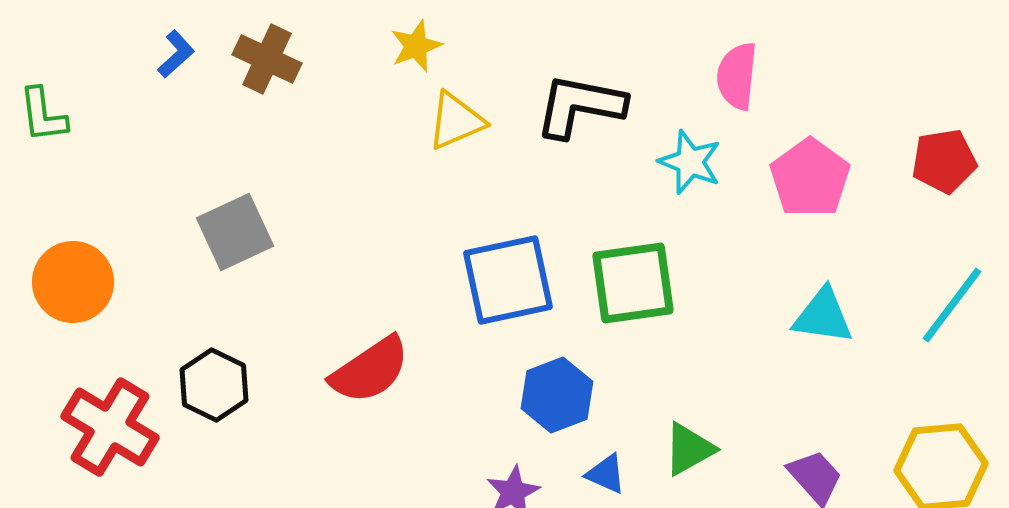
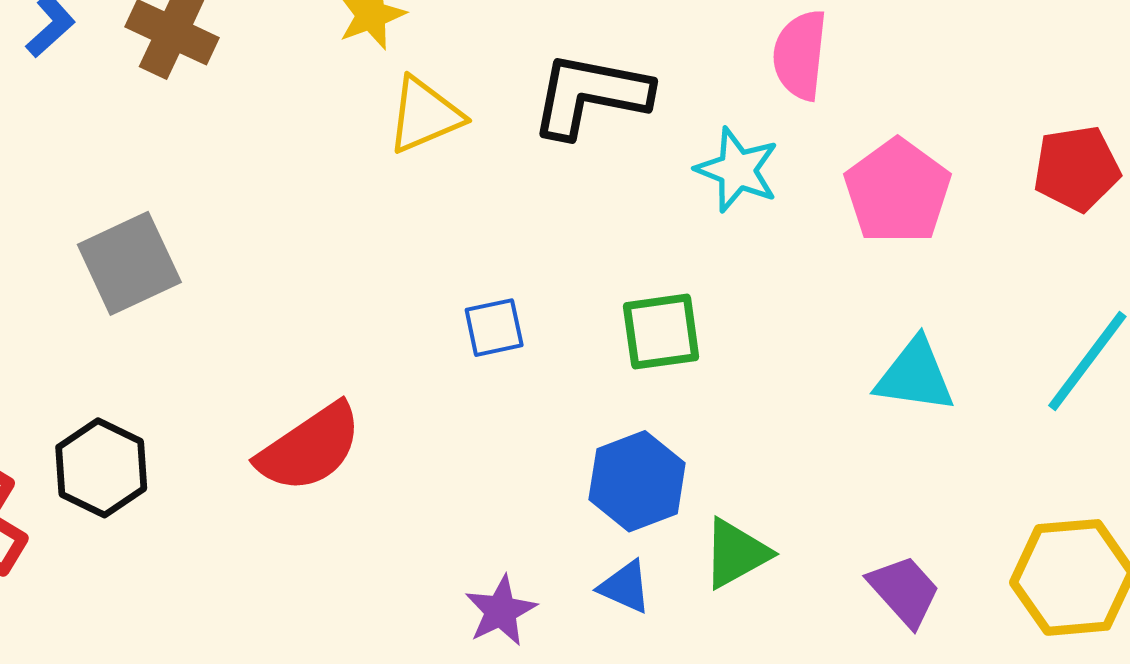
blue square: (508, 280) -> (494, 328), size x0.5
green square: (633, 283) -> (661, 332), size x0.7
blue hexagon: (557, 395) -> (637, 481), moved

